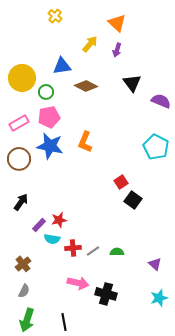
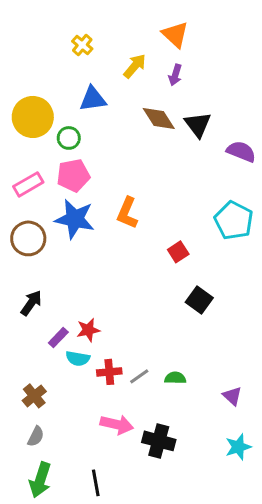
yellow cross: (55, 16) -> (82, 45), moved
brown diamond: (86, 86) -> (159, 118), moved, turned 30
red square: (121, 182) -> (178, 252), moved

